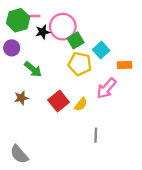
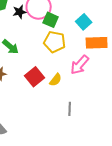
green square: (76, 40) -> (51, 20), turned -35
cyan square: (101, 50) -> (84, 22), moved
orange rectangle: (125, 65) -> (97, 43), size x1.5

